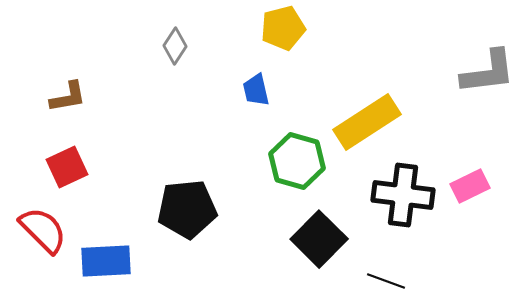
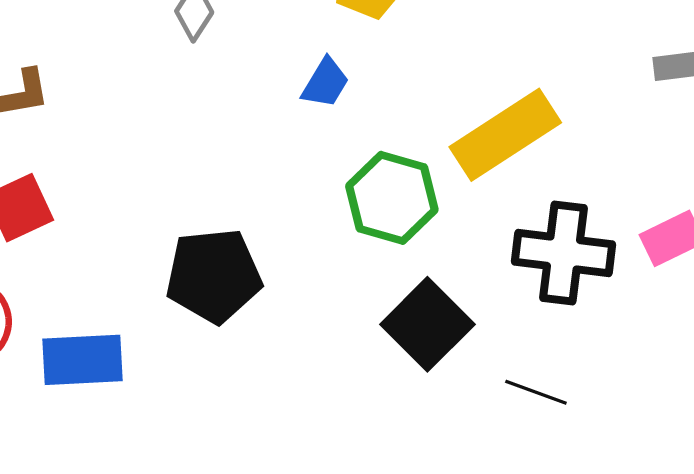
blue trapezoid: (256, 90) -> (325, 83), turned -136

